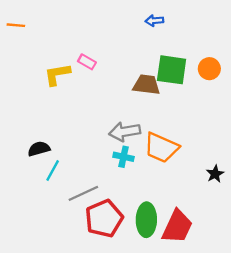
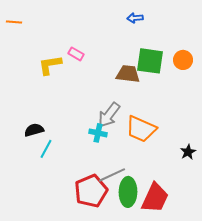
gray arrow: (125, 132) -> (109, 115), turned -44
cyan cross: (124, 157) -> (98, 133), moved
gray line: (83, 193) -> (112, 175), moved

